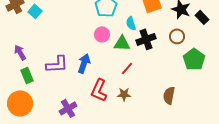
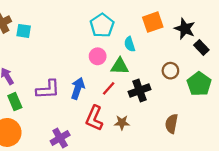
cyan square: (35, 11) -> (24, 31), turned -32
black rectangle: (202, 17) -> (201, 47), moved
brown circle: (177, 36) -> (170, 71), moved
black cross: (146, 39) -> (140, 91), moved
red line: (127, 68) -> (109, 88), moved

